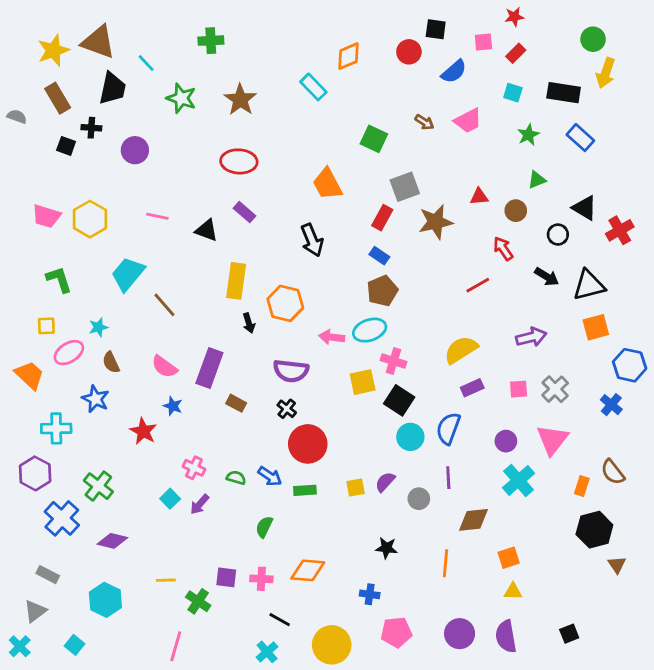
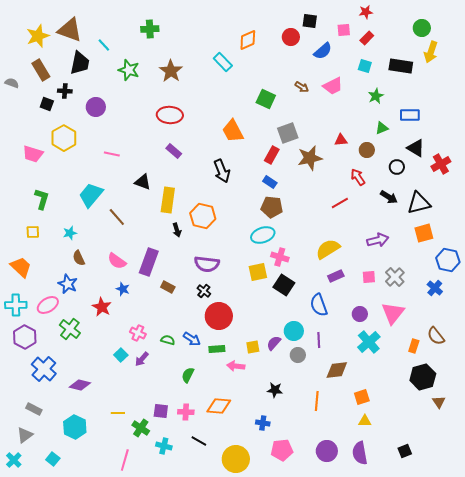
blue rectangle: (580, 138) -> (410, 115), moved, turned -42
yellow hexagon: (90, 219) -> (64, 138), moved
black triangle: (207, 230) -> (143, 182), moved
green L-shape: (59, 279) -> (42, 199), turned 35
brown pentagon: (382, 291) -> (272, 207), turned 30
pink arrow: (332, 337) -> (236, 366), moved
pink ellipse: (69, 353) -> (48, 305), moved
cyan cross: (56, 428) -> (16, 305), moved
blue semicircle: (448, 428) -> (319, 305), turned -40
cyan circle: (410, 437) -> (294, 331), moved
green cross: (98, 486) -> (70, 329), moved
cyan cross: (267, 652) -> (164, 446), moved, turned -35

